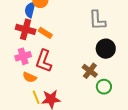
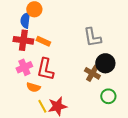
gray L-shape: (97, 20) -> (92, 37), moved
black circle: (106, 49) -> (105, 63), moved
green circle: (104, 87) -> (108, 96), moved

